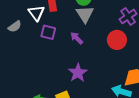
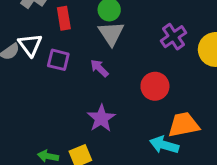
white triangle: (36, 13) -> (30, 45), moved
red circle: (117, 40) -> (155, 86), moved

